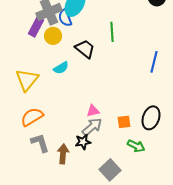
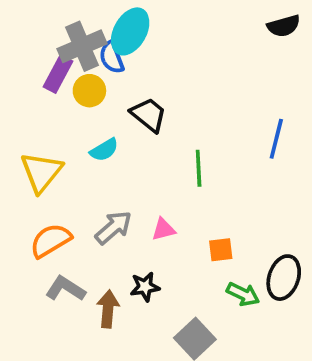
green line: (112, 32) -> (199, 168), moved
black ellipse: (151, 118) -> (284, 278), moved
gray arrow: (92, 127) -> (113, 228), moved
gray L-shape: (40, 143) -> (65, 289), turned -40

